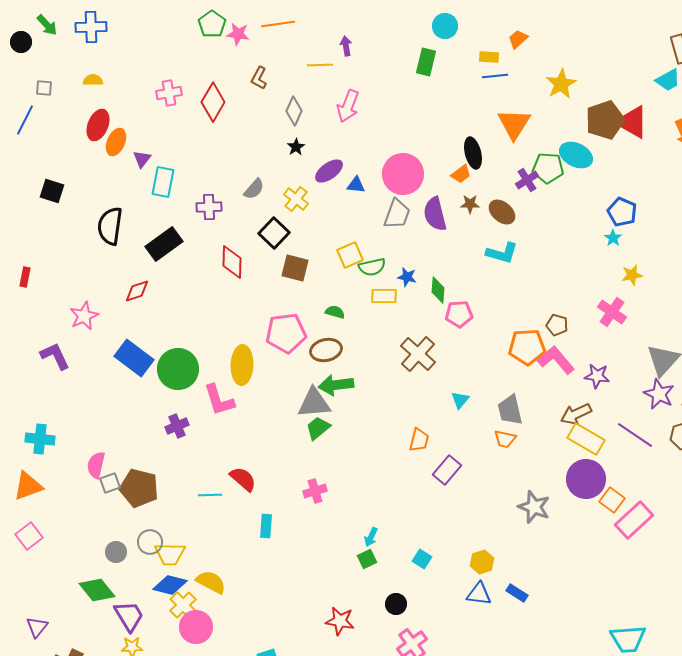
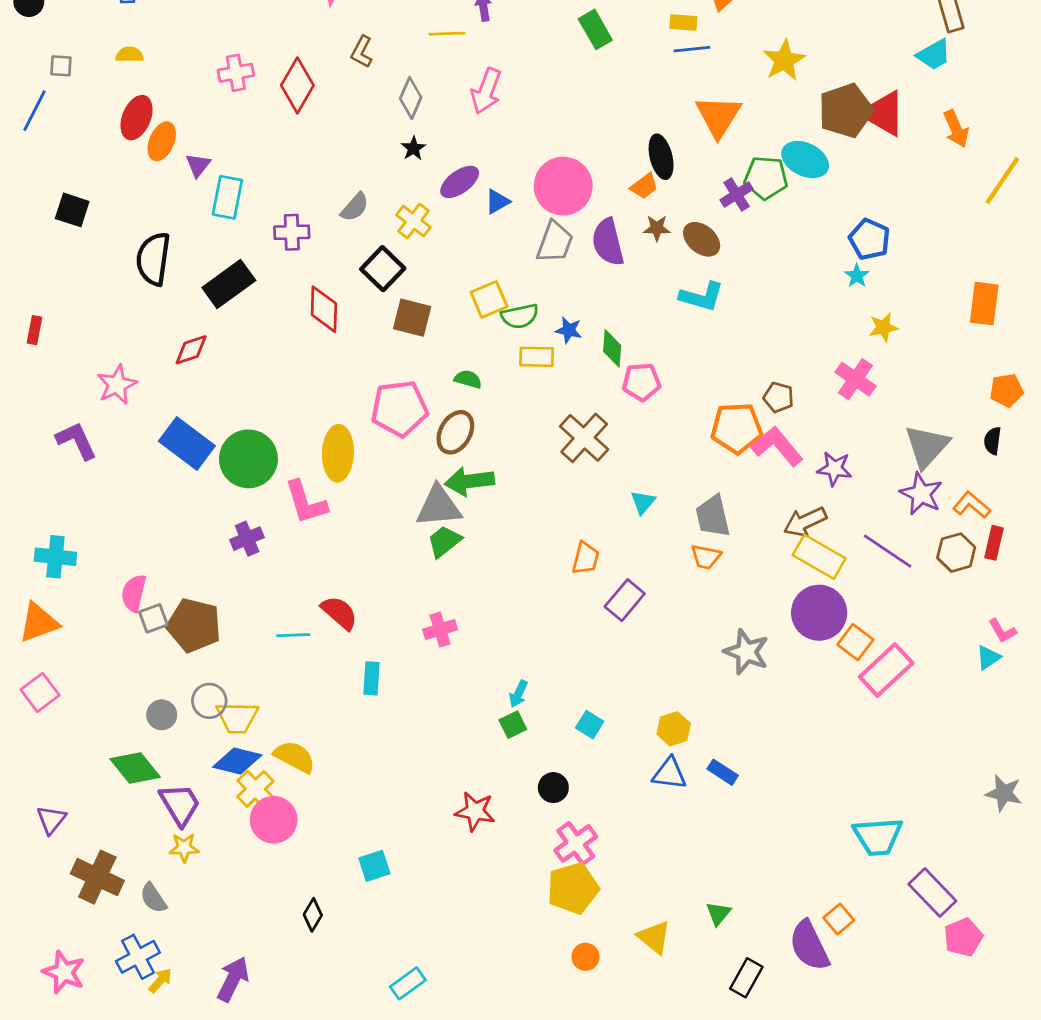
green rectangle: (426, 62) -> (595, 29), turned -44
blue triangle: (356, 185) -> (497, 202), turned -36
brown ellipse: (326, 350) -> (455, 432), turned -48

